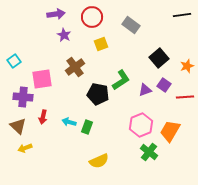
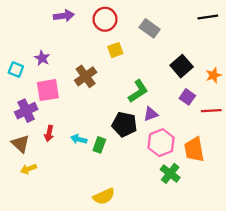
purple star: (64, 35) -> (42, 58), moved
cyan square: (14, 61) -> (16, 70), turned -32
purple triangle: (145, 90) -> (151, 114), moved
black pentagon: (98, 94) -> (124, 124), moved
purple cross: (23, 97) -> (26, 111), turned -30
orange trapezoid: (170, 131) -> (194, 149), turned -40
yellow semicircle: (99, 161) -> (104, 196), moved

